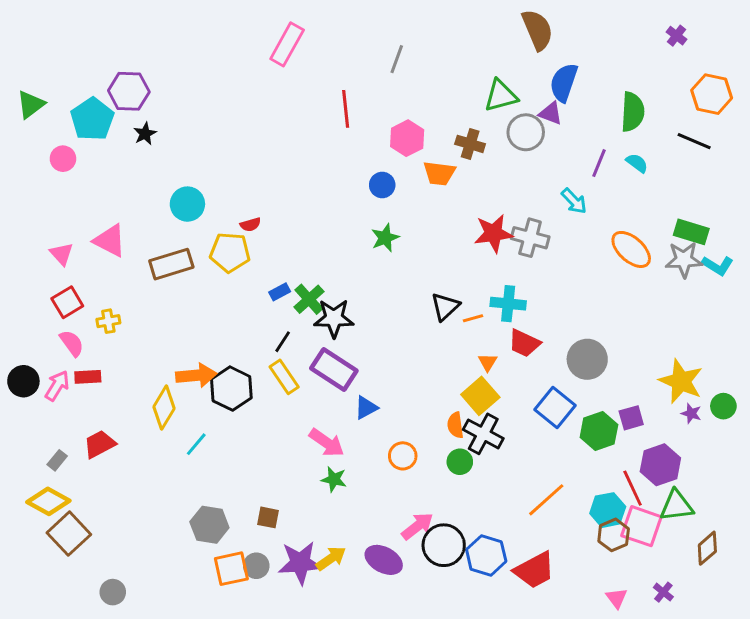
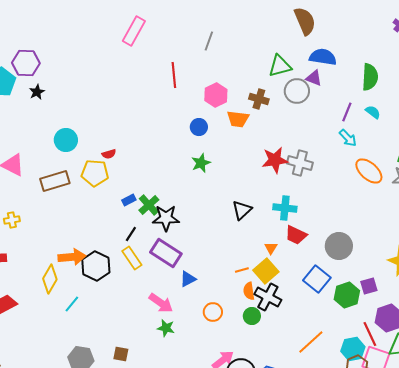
blue semicircle: (564, 82) -> (323, 57), turned 80
cyan arrow: (574, 201) -> (348, 138), moved
orange line: (473, 318) -> (242, 270), moved

